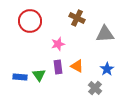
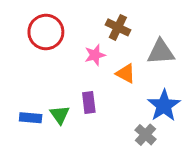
pink star: (58, 44) -> (95, 55), moved
orange triangle: (77, 66) -> (126, 73), moved
blue star: (107, 69) -> (164, 106), size x1.5

